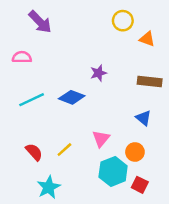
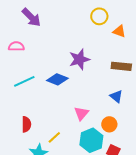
purple star: (98, 73) -> (79, 59), size x1.5
yellow line: (64, 150) -> (54, 137), moved
red semicircle: (34, 152) -> (26, 124), turned 42

